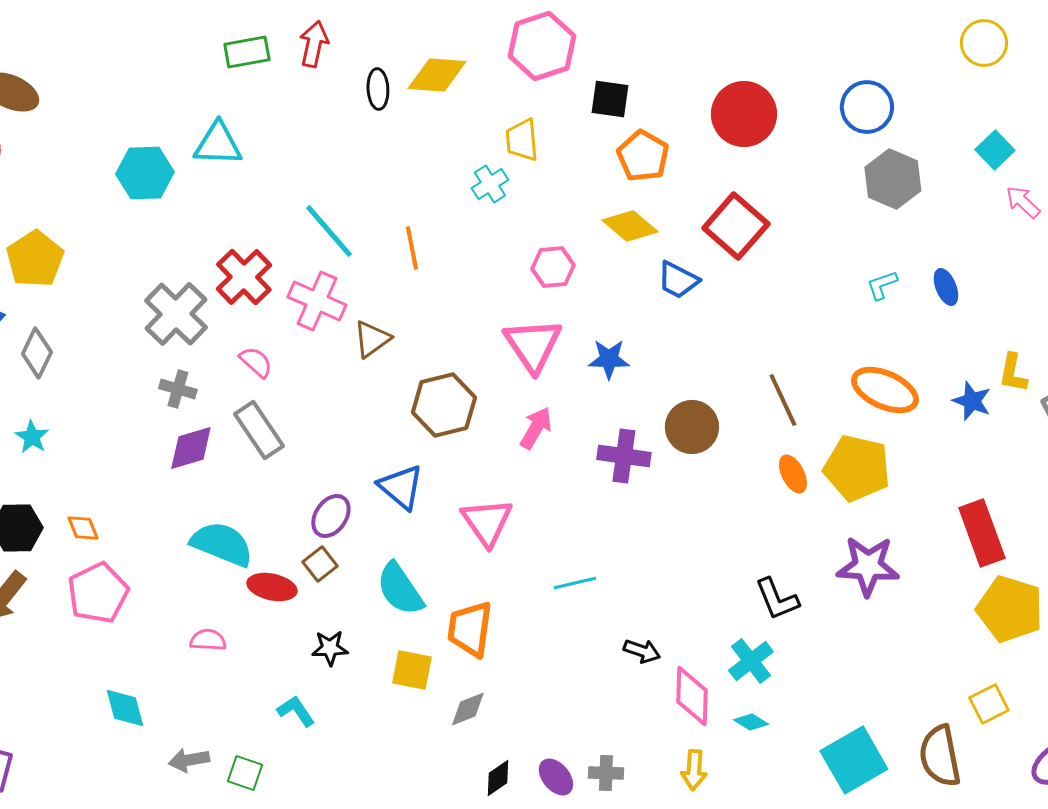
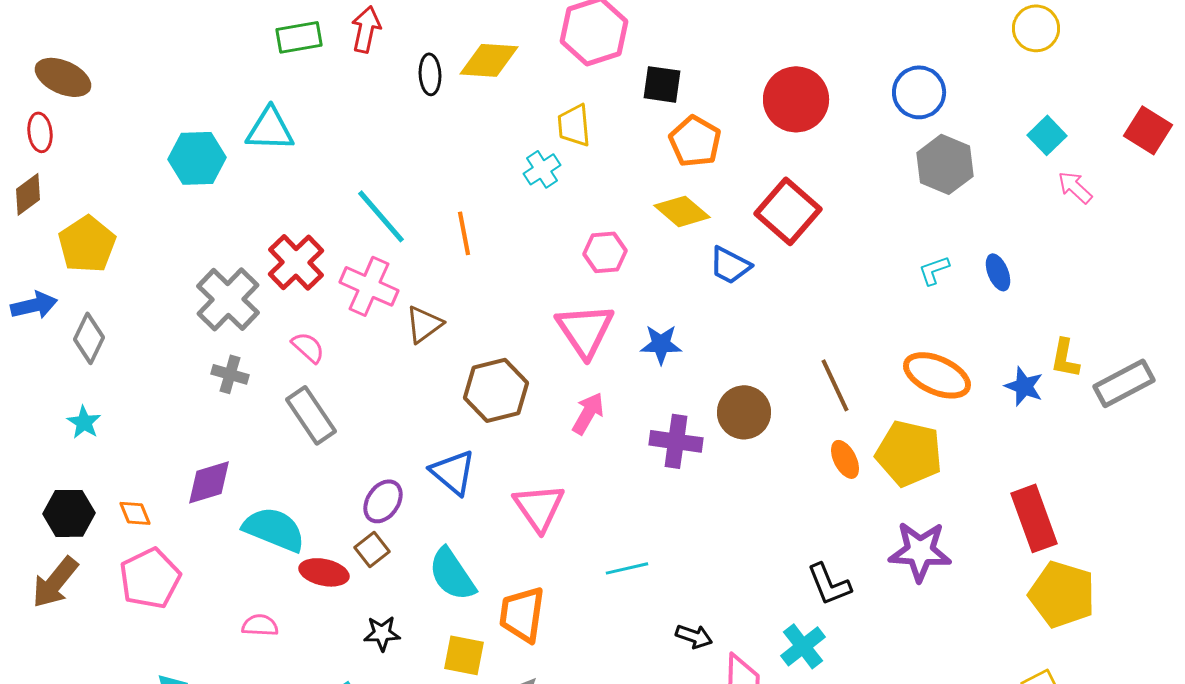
purple diamond: (191, 448) -> (209, 482), moved

